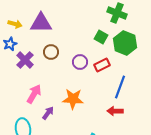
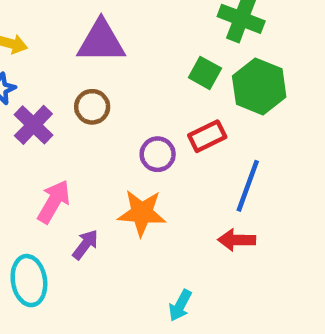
purple triangle: (41, 23) -> (101, 41), moved
purple circle: (80, 62) -> (158, 154), moved

